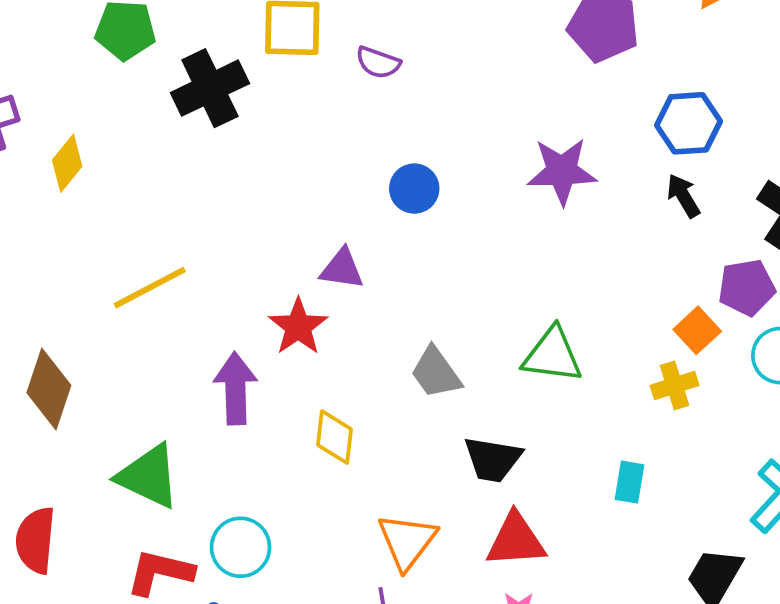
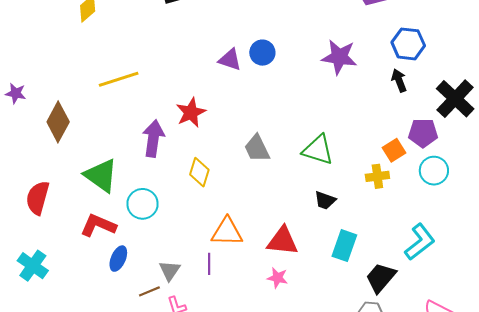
purple triangle: (342, 269) -> (230, 60), moved
black trapezoid: (493, 459) -> (325, 200), moved, size x0.7
cyan rectangle: (630, 482) -> (344, 246), moved, size x1.4
orange triangle: (407, 541) -> (227, 232), turned 44
cyan circle: (241, 547) -> (143, 204), moved

